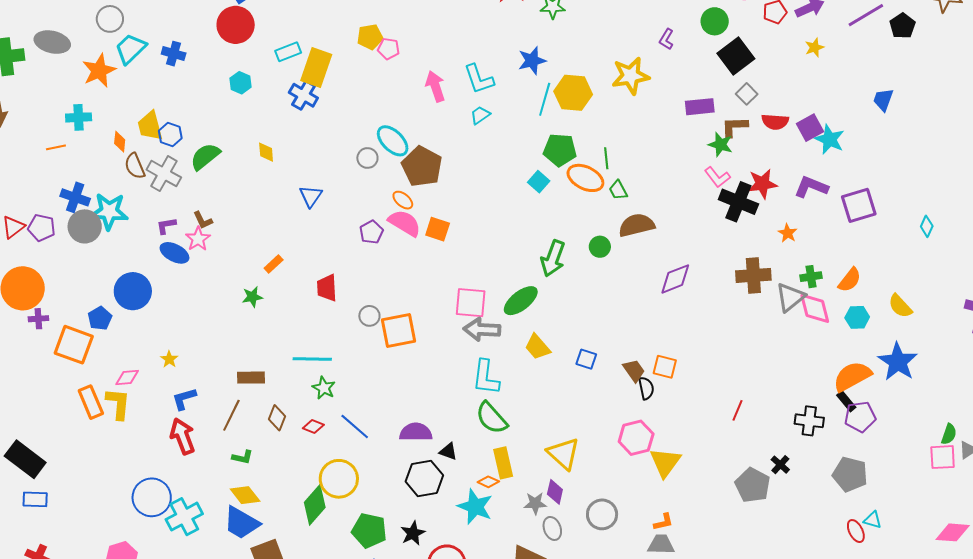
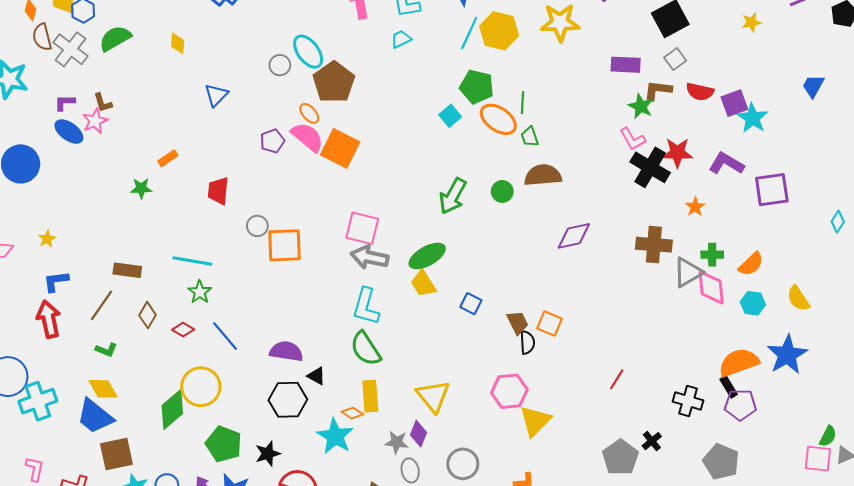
orange square: (438, 229) -> (340, 148), size x1.5
green ellipse: (521, 301) -> (427, 256), moved

